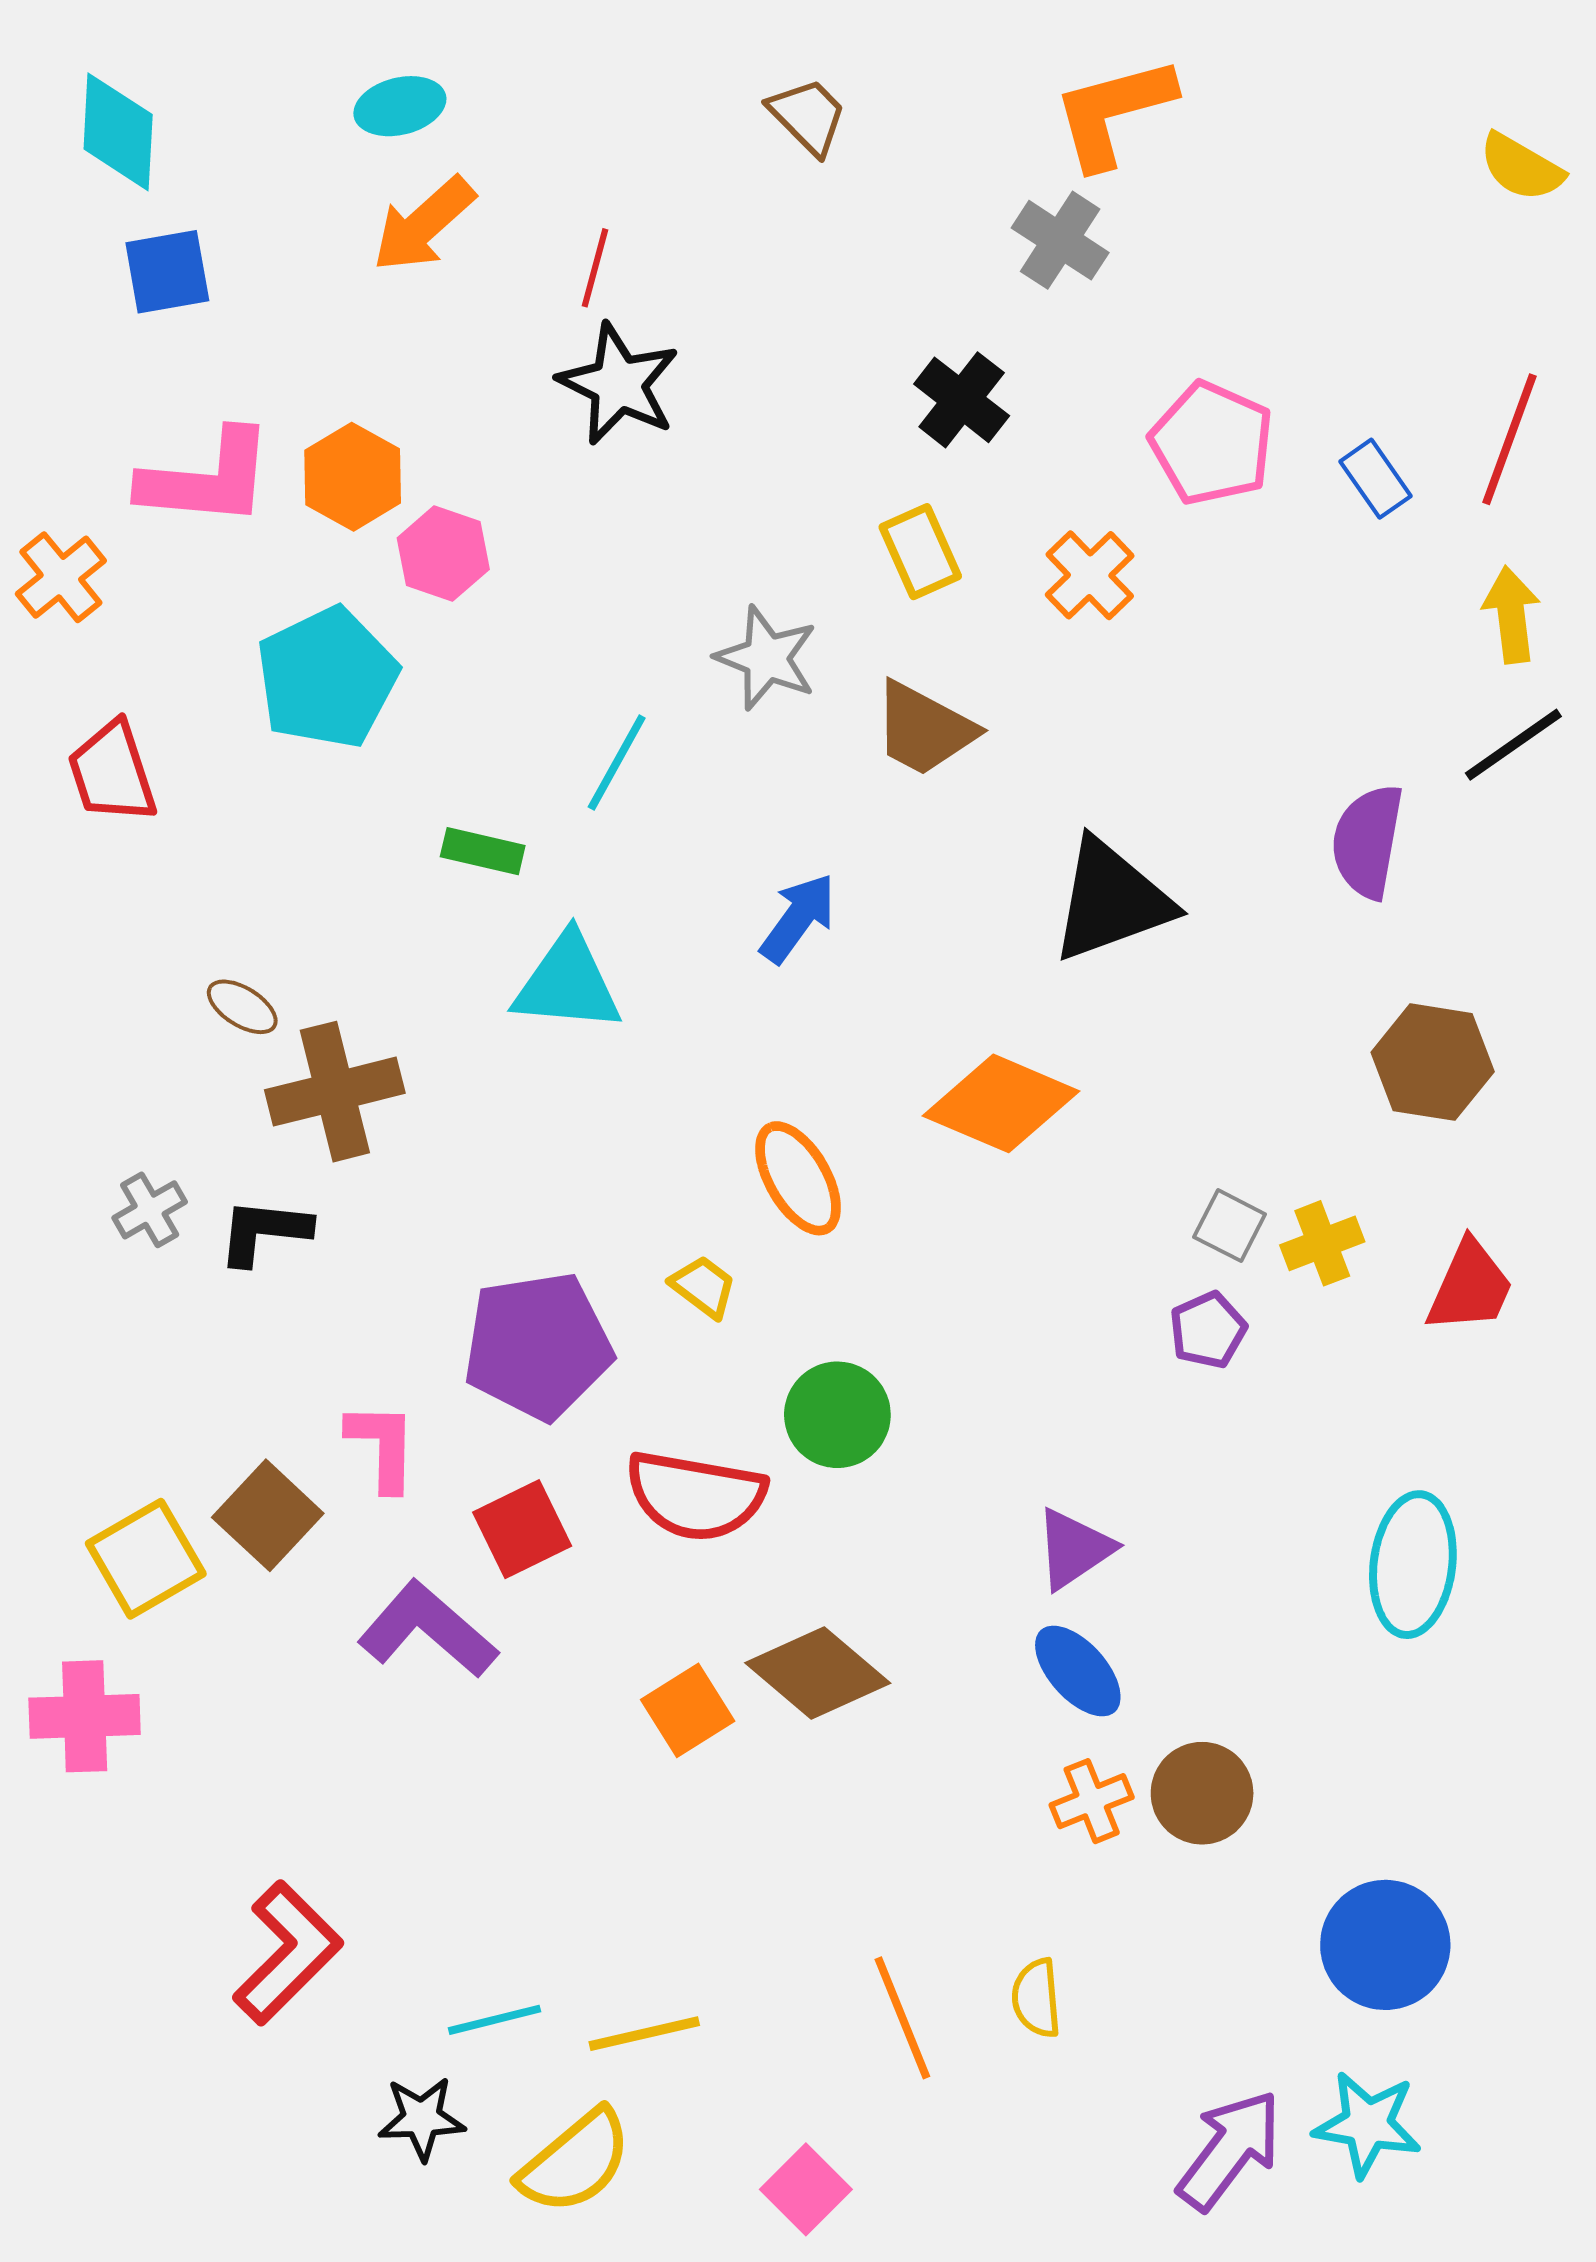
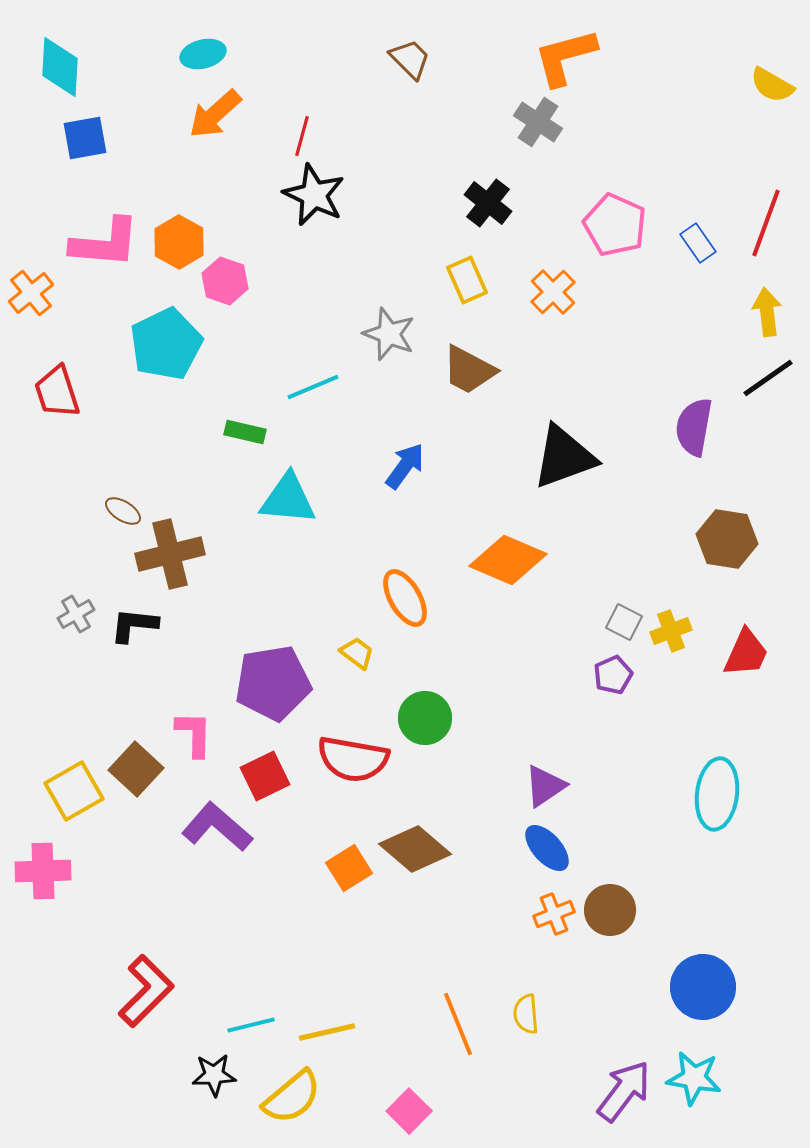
cyan line: (617, 762) -> (313, 387), turned 38

